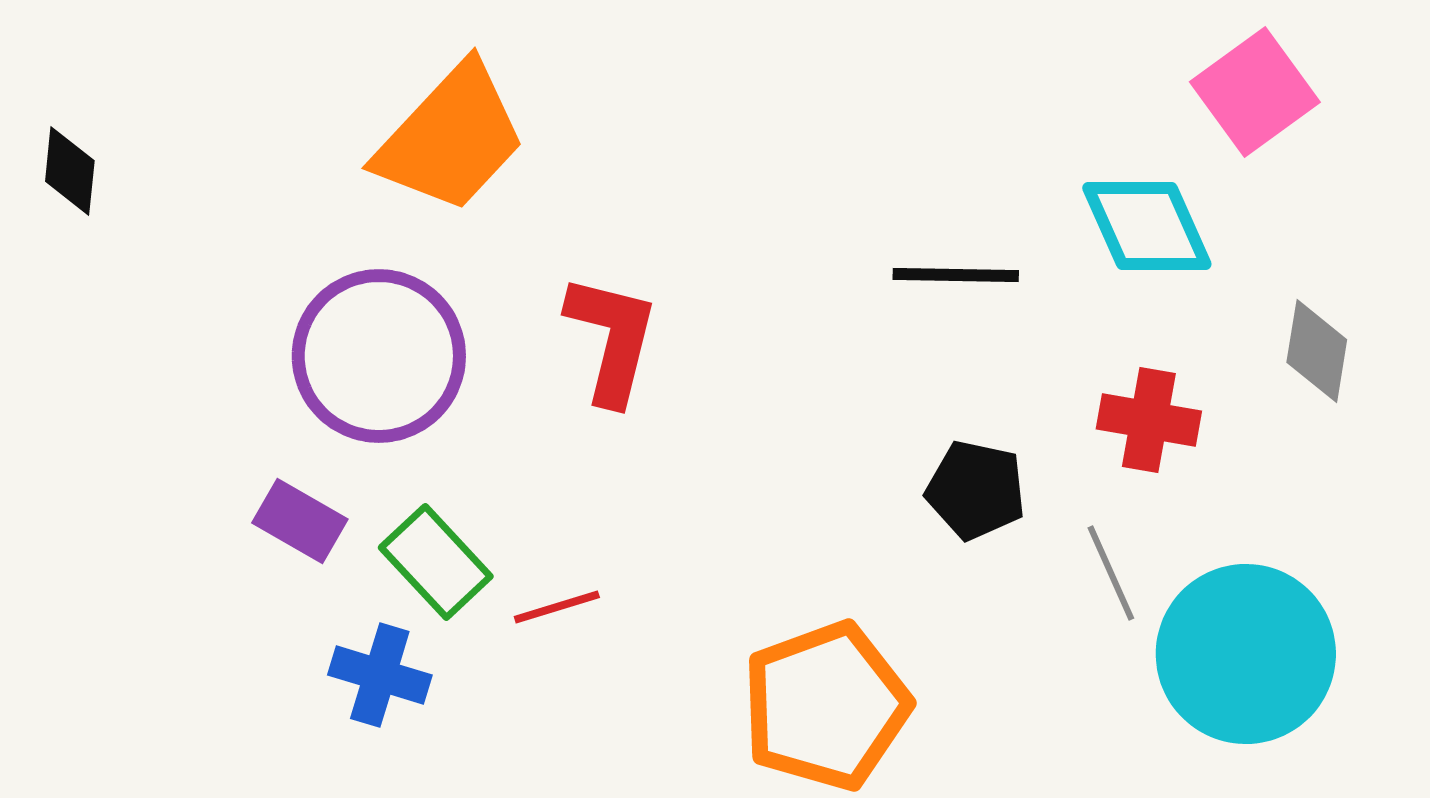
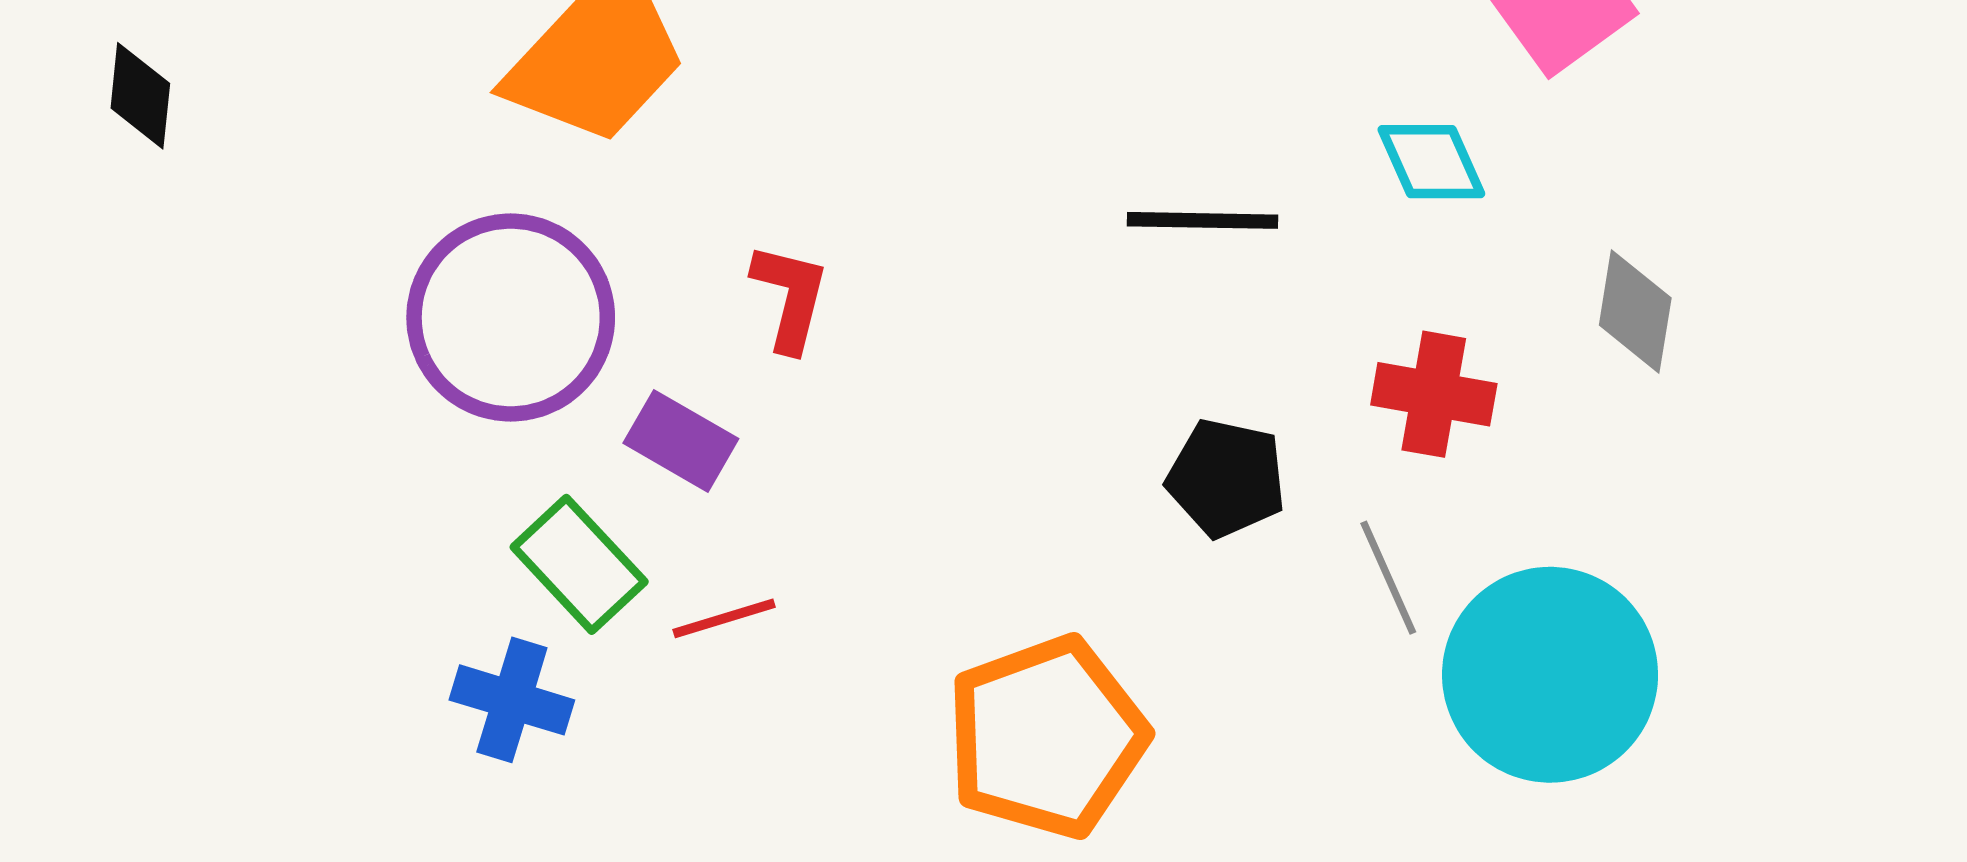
cyan diamond: (1147, 226) -> (1431, 162), size x0.7
red L-shape: (612, 339) -> (790, 297), size x0.7
purple rectangle: (300, 521) -> (681, 441), moved

